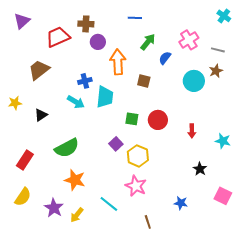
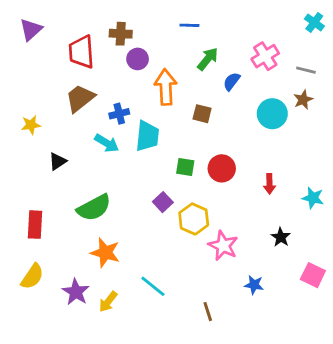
red trapezoid: (58, 37) -> (81, 52), turned -70
brown trapezoid: (39, 70) -> (80, 98), moved
yellow star: (15, 103) -> (31, 125), moved
red rectangle: (25, 160) -> (35, 225), turned -30
pink star: (136, 186) -> (223, 246), moved

